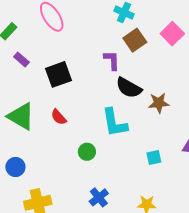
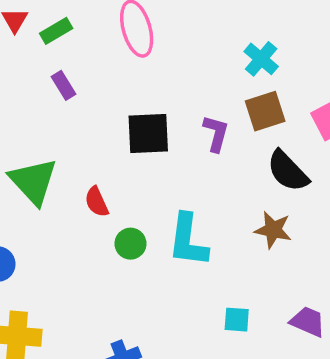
black square: (58, 74) -> (148, 134), moved
black semicircle: (129, 88) -> (288, 171), moved
green circle: (87, 152) -> (130, 244), moved

